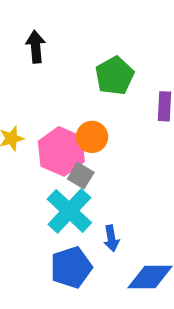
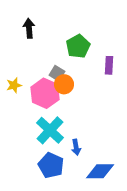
gray square: (81, 176) -> (57, 73), moved
blue pentagon: (71, 267) -> (51, 165), turned -30

